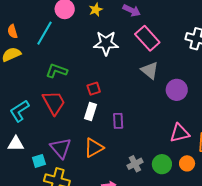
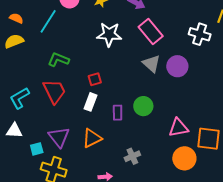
orange semicircle: (12, 31) -> (16, 18), turned 128
purple circle: (177, 90) -> (177, 66), moved
orange circle: (187, 163) -> (184, 158), size x1.5
green circle: (162, 164) -> (143, 106), moved

